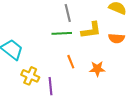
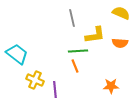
green line: (62, 33) -> (78, 51), moved
orange star: (97, 69) -> (111, 86), moved

